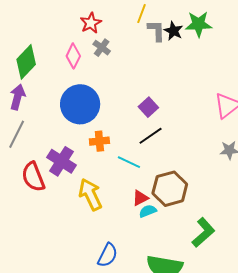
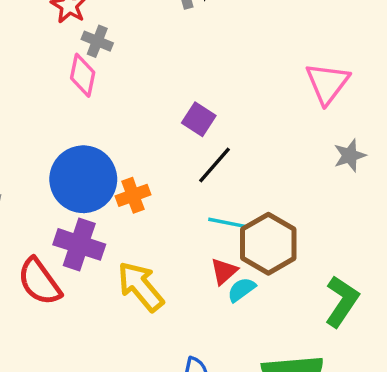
pink diamond: (73, 56) -> (83, 75), moved
blue circle: (80, 104) -> (83, 179), moved
cyan line: (129, 162) -> (228, 223), moved

